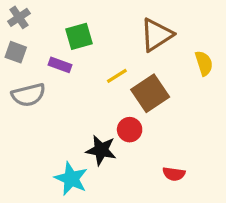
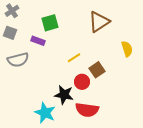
yellow semicircle: (204, 63) -> (127, 49), moved
yellow line: (117, 76) -> (74, 58), moved
brown square: (150, 93) -> (97, 70), moved, size x0.7
red semicircle: (174, 174) -> (87, 110), moved, size x1.6

